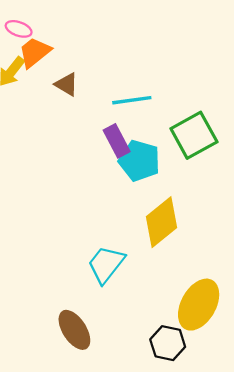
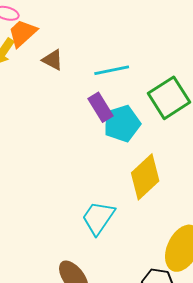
cyan pentagon: (139, 161) -> (122, 124), turned -30

